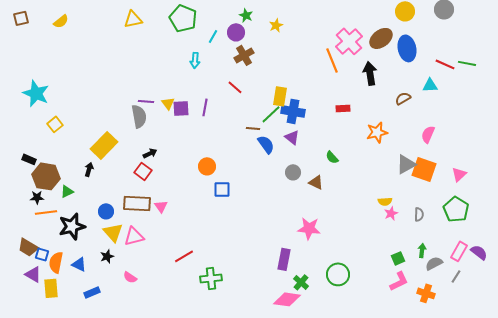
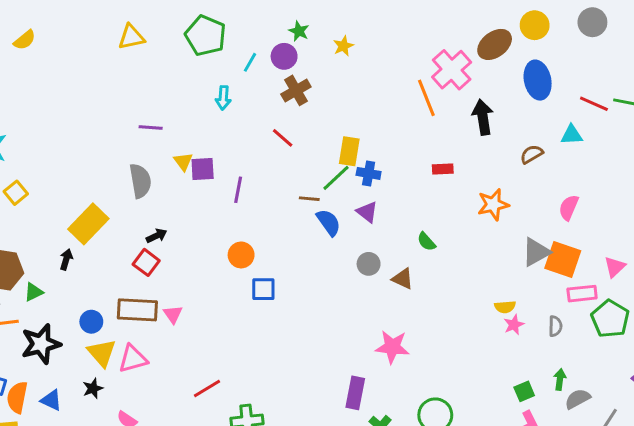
brown ellipse: (381, 38) -> (495, 44), moved
purple line: (146, 101) -> (151, 127), moved
purple line: (205, 107) -> (238, 190), moved
blue cross: (293, 111) -> (369, 173), size x0.7
pink rectangle: (459, 251) -> (582, 294), moved, turned 54

